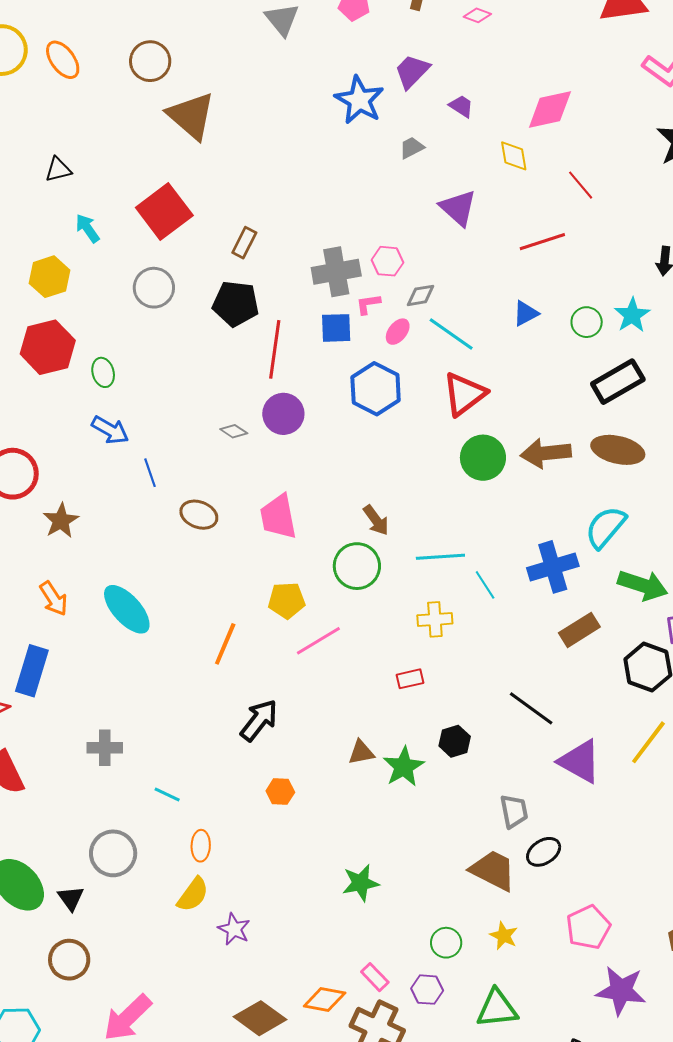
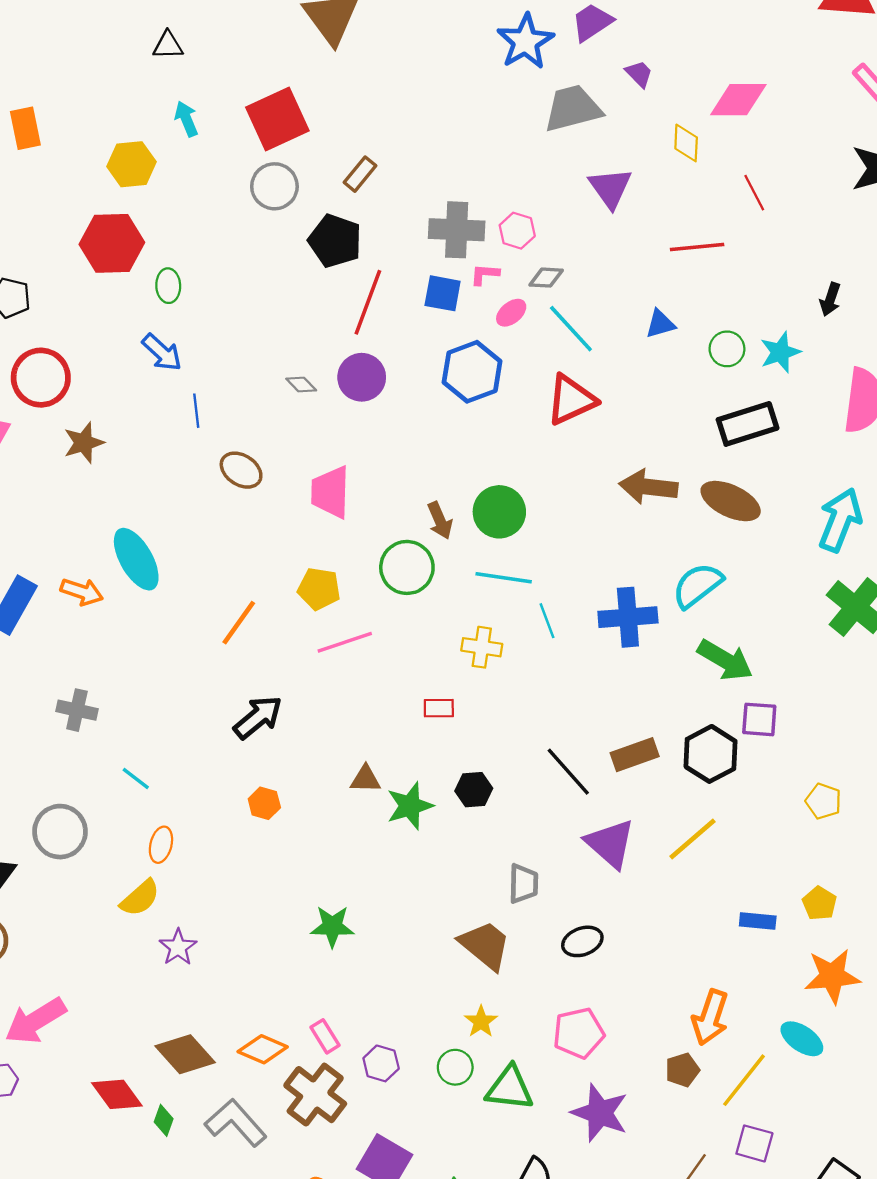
gray trapezoid: (412, 148) -> (573, 108), size x2.0
gray circle: (154, 288) -> (274, 186), moved
green circle: (483, 458) -> (499, 512), moved
orange arrow: (54, 599) -> (82, 592), moved, turned -51
brown rectangle: (579, 630) -> (635, 755), moved
black ellipse: (544, 852) -> (582, 941), moved
green circle: (446, 943) -> (455, 1067), moved
green triangle: (497, 1009) -> (510, 1088), moved

